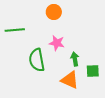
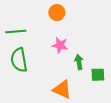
green semicircle: (37, 60) -> (19, 60), moved
orange triangle: (70, 80) -> (62, 89), moved

